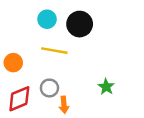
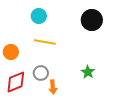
black circle: (80, 24) -> (92, 20), moved

